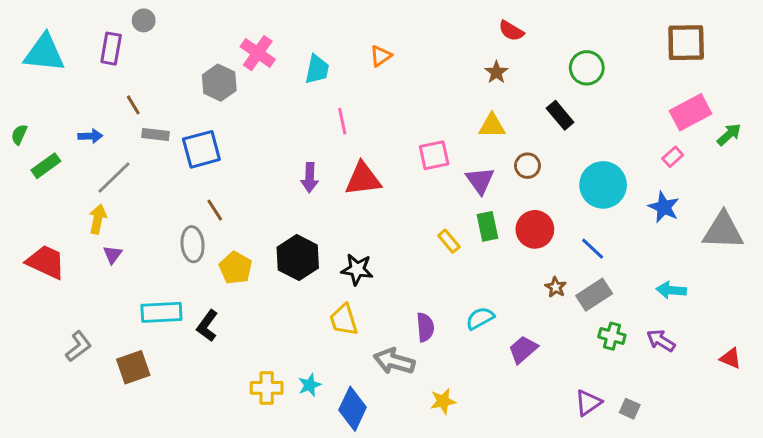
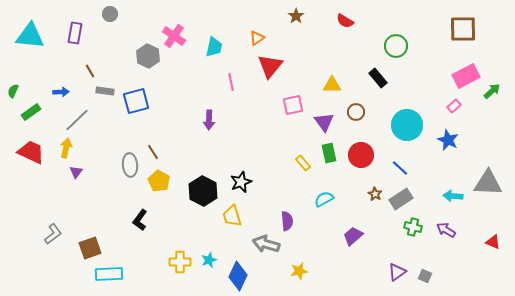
gray circle: (144, 20) -> (110, 14), moved
brown star: (496, 72) -> (296, 16), moved
red triangle: (363, 179) -> (270, 66), moved, turned -44
brown line: (215, 210) -> (153, 152), moved
gray triangle: (723, 231) -> (488, 183), moved
black hexagon: (298, 258) -> (203, 191), moved
red trapezoid: (46, 262) -> (31, 152), moved
black star: (357, 269) -> (241, 182), turned -30
cyan rectangle: (161, 312) -> (109, 274), moved
cyan semicircle: (480, 318) -> (324, 199), moved

